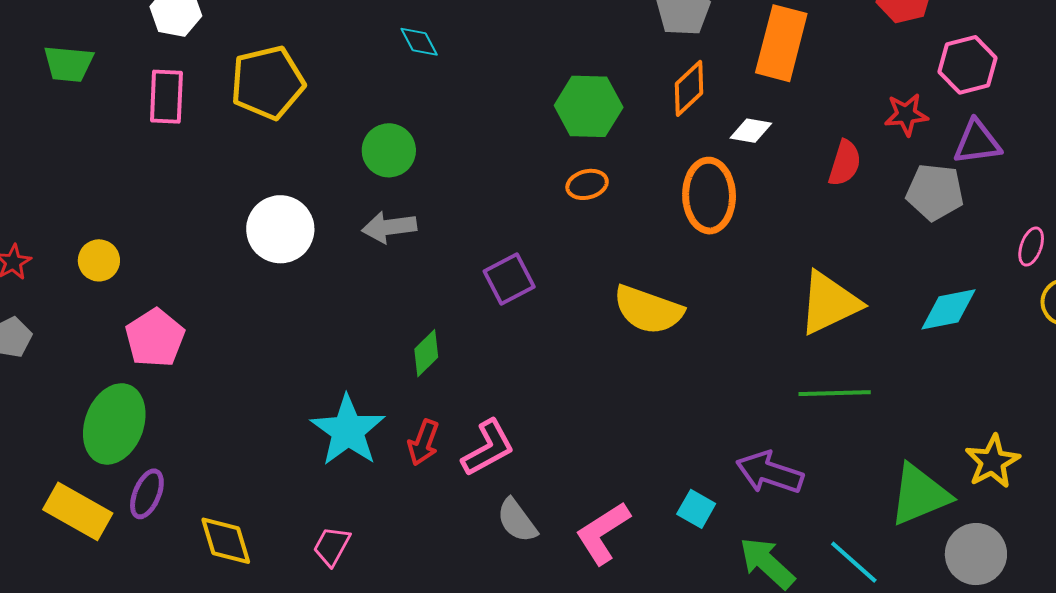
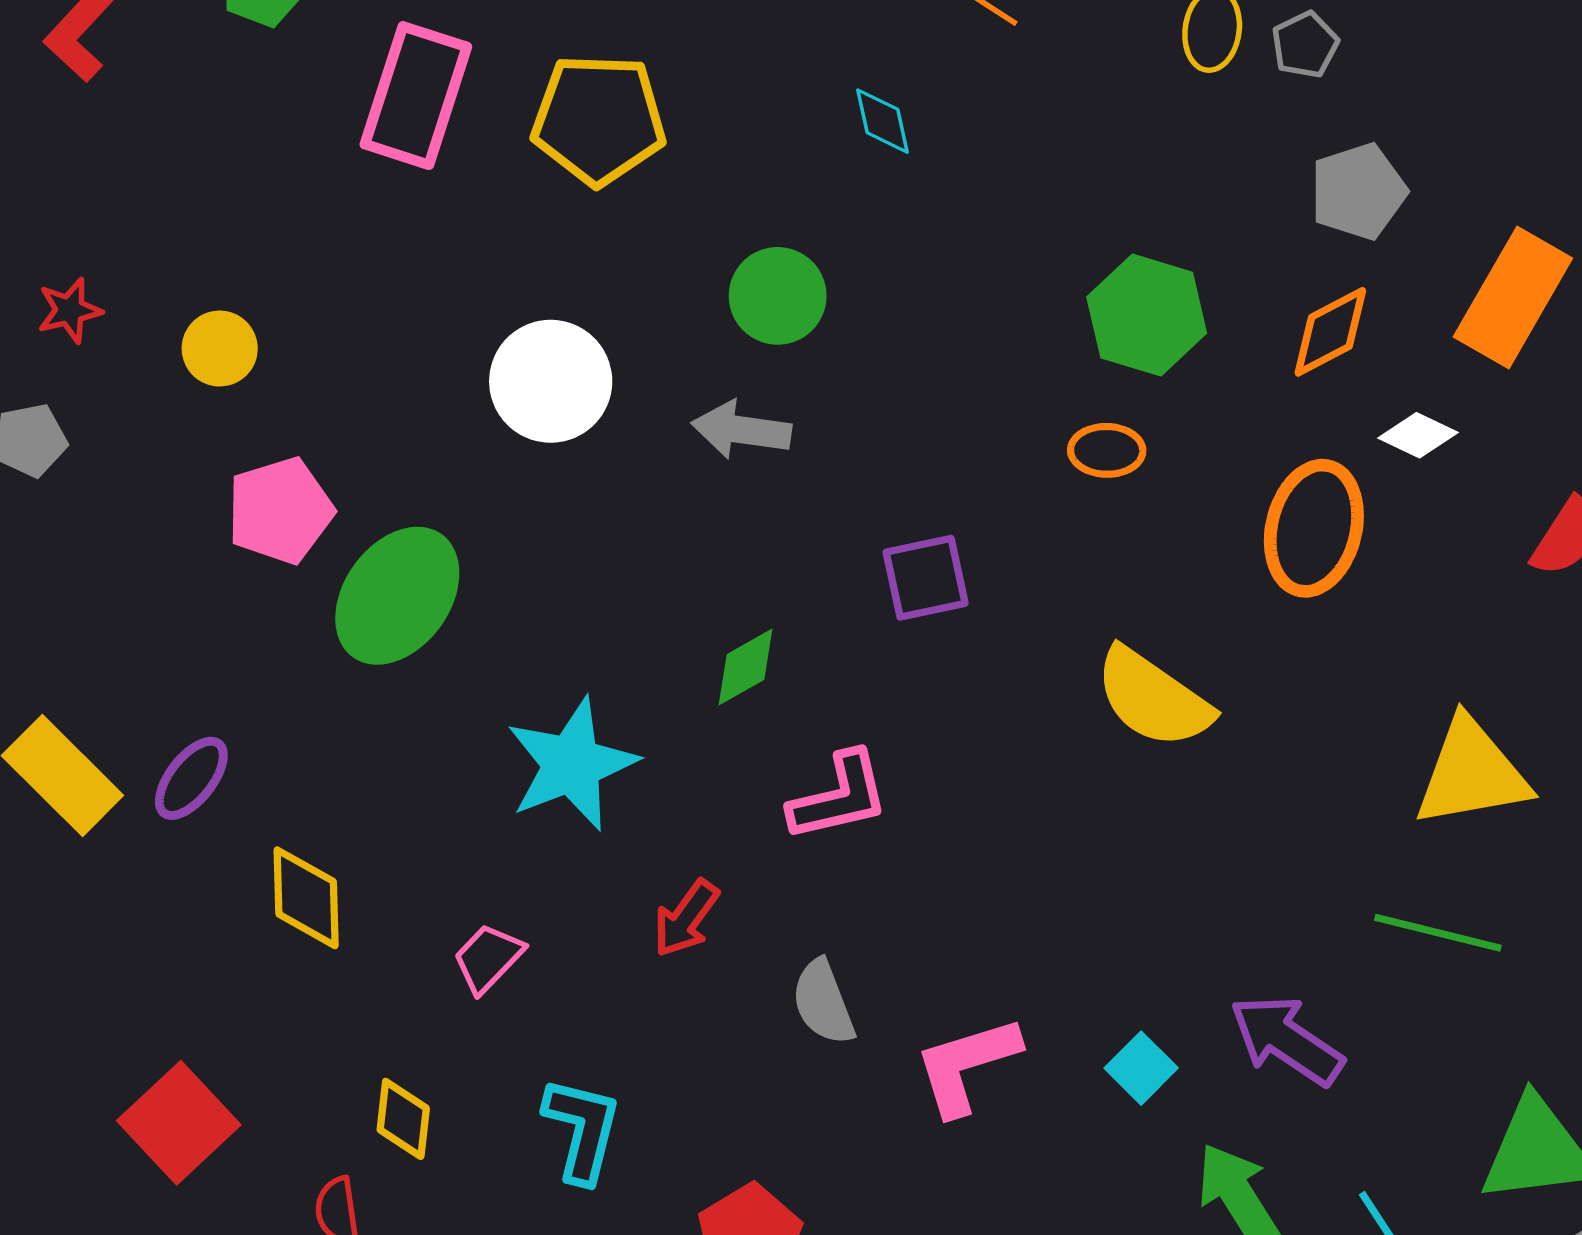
pink rectangle: (166, 97) -> (416, 96), size x1.4
green ellipse: (114, 424) -> (397, 596), moved
red arrow: (423, 442) -> (686, 918), moved
pink L-shape: (488, 448) -> (839, 797), moved

